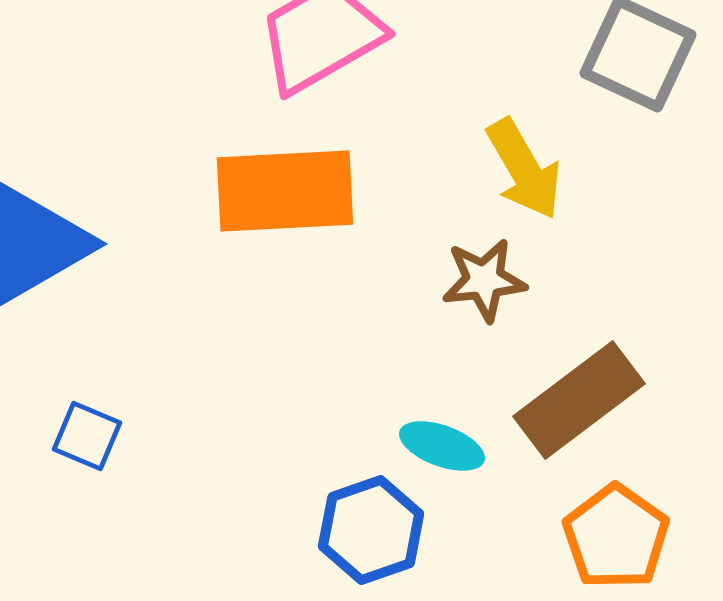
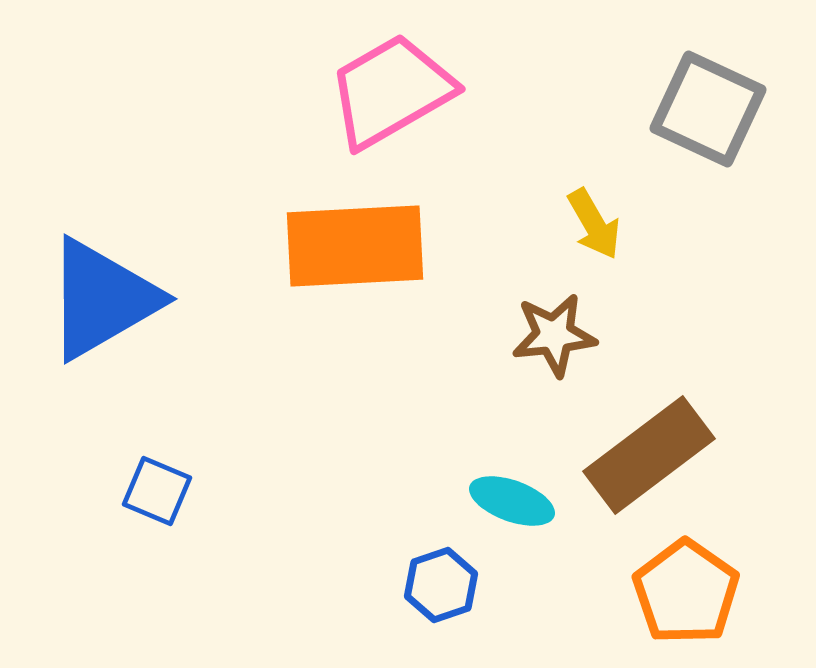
yellow arrow: (524, 169) -> (594, 224), size x0.7
blue hexagon: (371, 530) -> (441, 585), size x0.7

